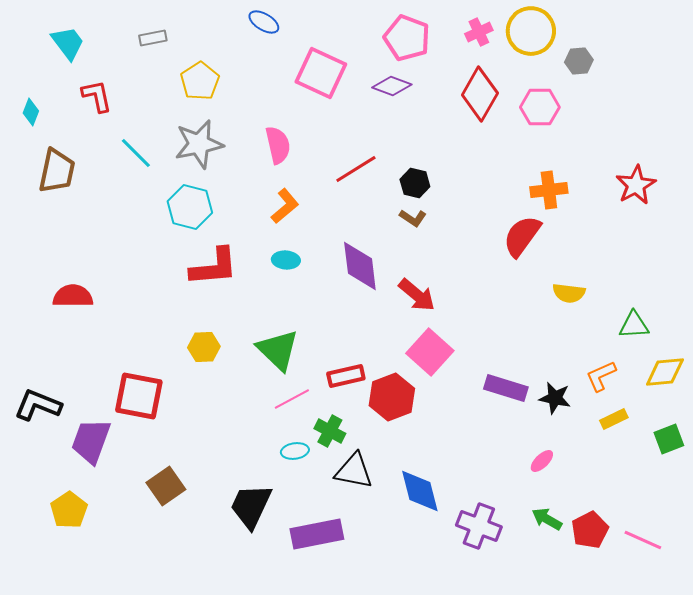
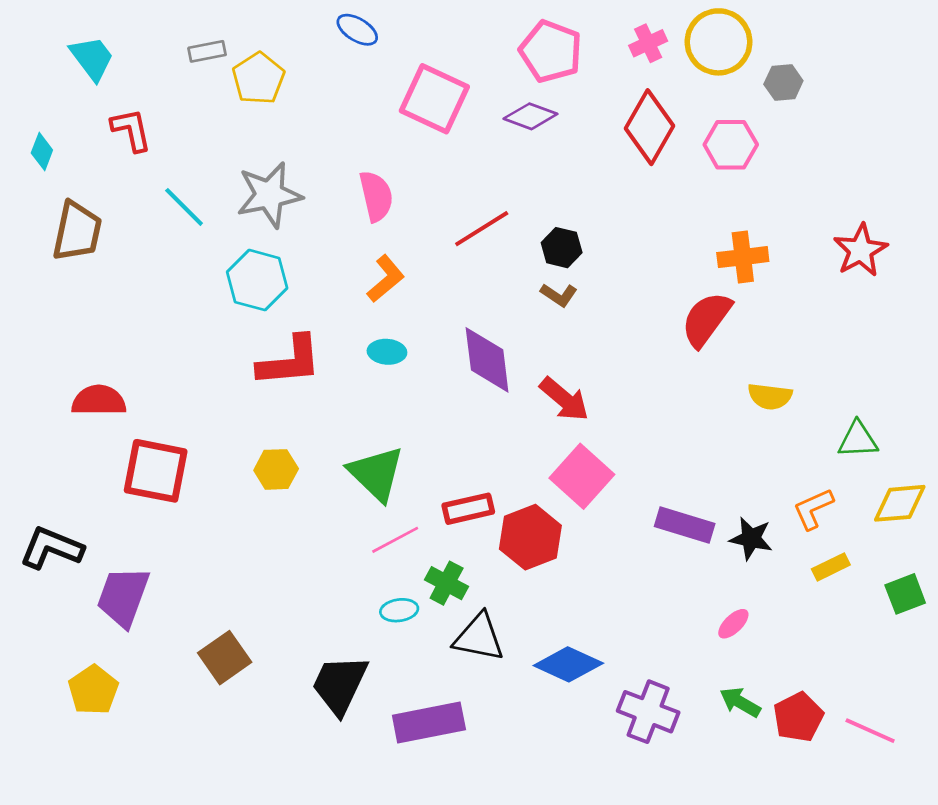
yellow pentagon: (200, 81) -> (258, 78), moved
red square: (139, 396) -> (156, 471), moved
blue diamond: (420, 491) -> (568, 664), turned -51

